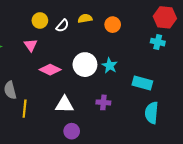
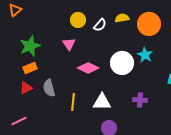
orange circle: (113, 25) -> (149, 24), size x1.5
cyan star: (110, 66) -> (145, 55), moved
yellow line: (25, 109) -> (73, 102), moved

